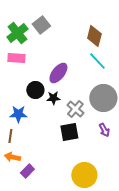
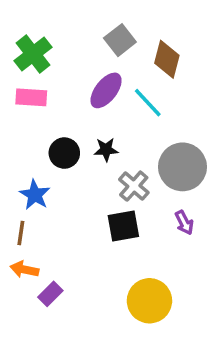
gray square: (41, 25) -> (120, 40), moved
cyan line: (97, 61) -> (148, 103), moved
purple ellipse: (58, 73) -> (106, 90), moved
black star: (53, 98) -> (106, 150), moved
blue star: (18, 114) -> (35, 195), turned 30

